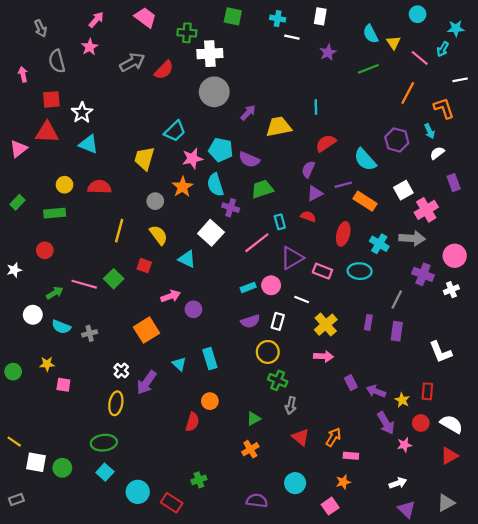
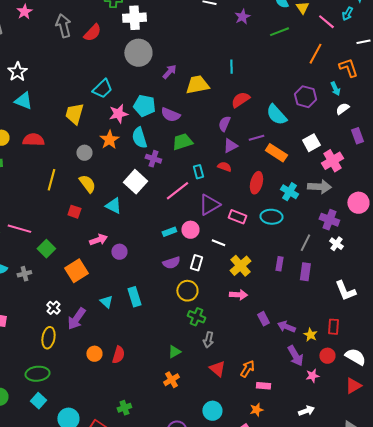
gray arrow: (132, 62) -> (63, 26), turned -75
green square: (114, 279) -> (46, 249), moved
white cross: (451, 290) -> (336, 244), moved, turned -32
orange circle: (210, 401) -> (94, 354), moved

